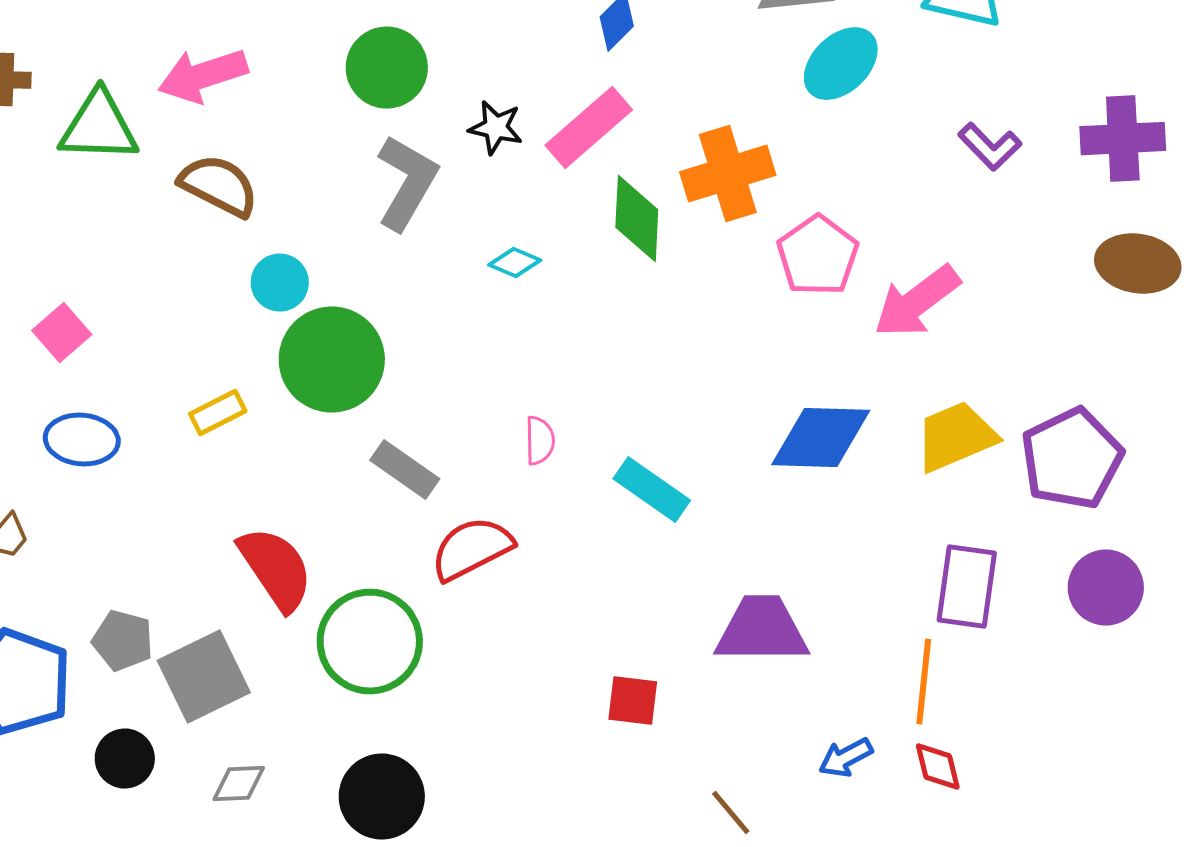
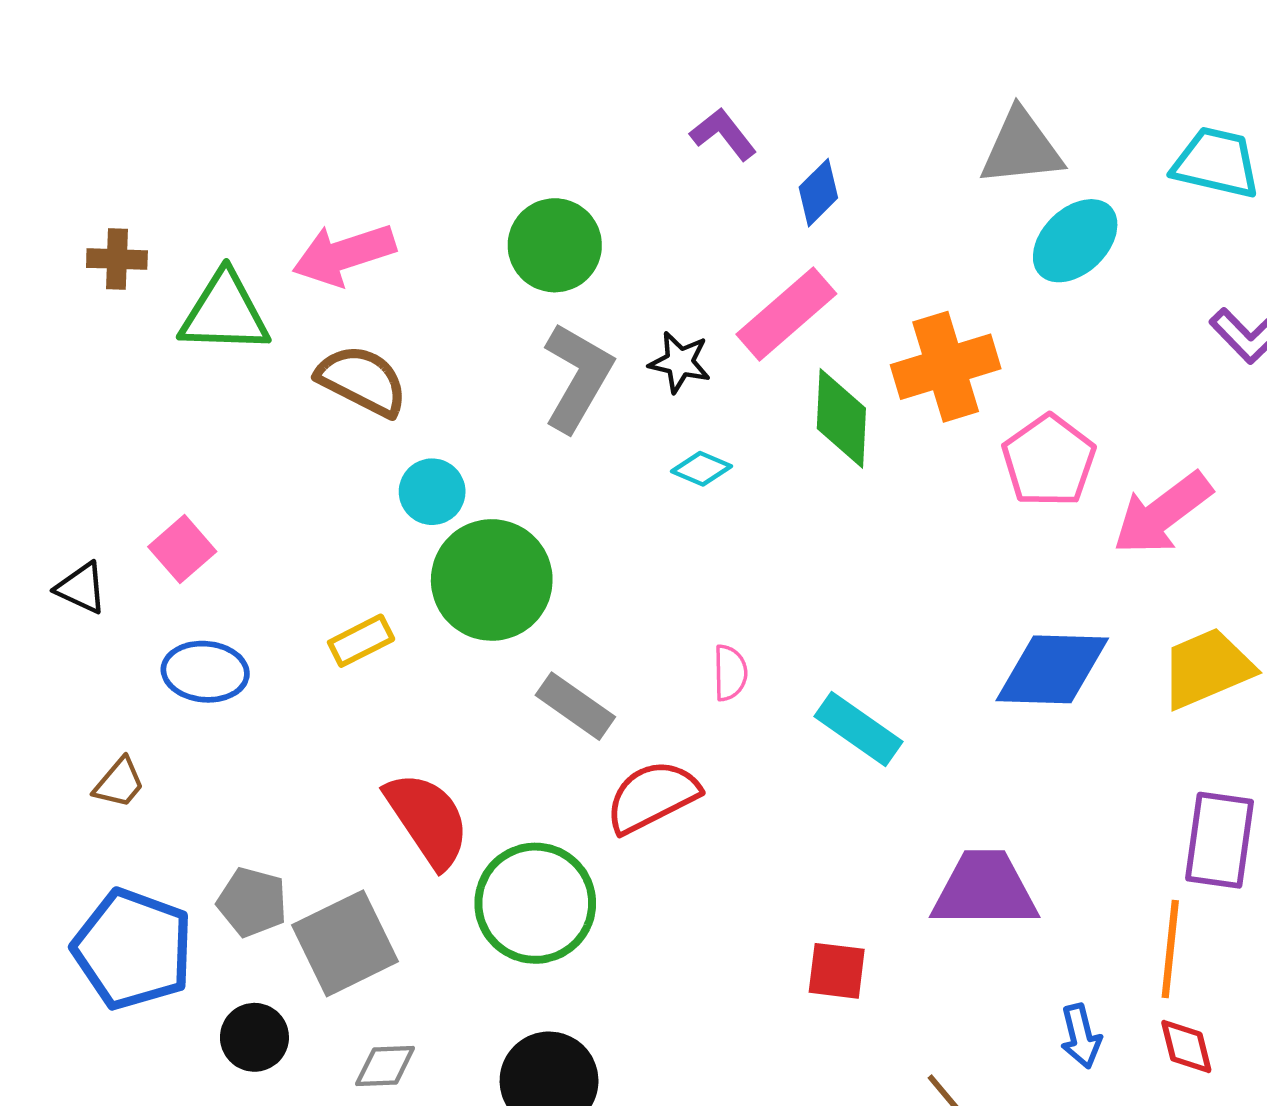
black star: (496, 128) -> (680, 362), moved
blue arrow: (846, 758) -> (1081, 1036), turned -76

